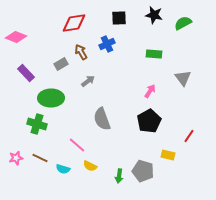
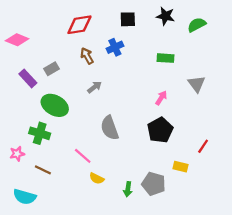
gray rectangle: (61, 64) -> (51, 69), moved
green ellipse: (51, 98) -> (55, 105), turned 30
pink star: (16, 158) -> (17, 154), moved
cyan semicircle: (63, 169) -> (25, 197), moved, size x1.5

